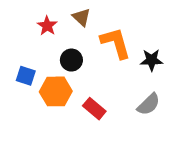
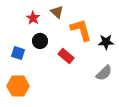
black circle: (71, 60) -> (40, 41), moved
orange hexagon: (56, 91) -> (18, 86), moved
red rectangle: (94, 109) -> (66, 56), moved

